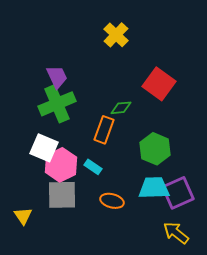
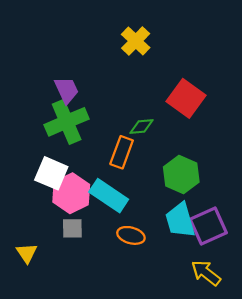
cyan rectangle: (93, 167) -> (109, 196), size x1.8
cyan trapezoid: (154, 188) -> (180, 220), turned -104
gray square: (62, 195) -> (72, 228), size x0.6

